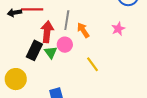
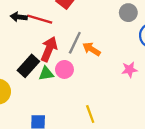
orange arrow: (83, 30) -> (92, 49), moved, turned -42
green triangle: (51, 52) -> (46, 74), turned 40
yellow line: (93, 64) -> (90, 114), moved

